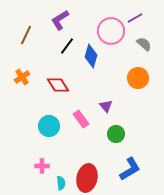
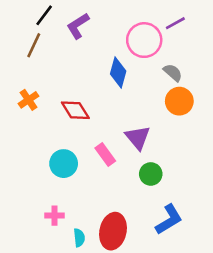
gray semicircle: (144, 44) -> (173, 73), moved
black line: (67, 46) -> (44, 15), moved
purple triangle: (106, 106) -> (138, 138), size x1.5

